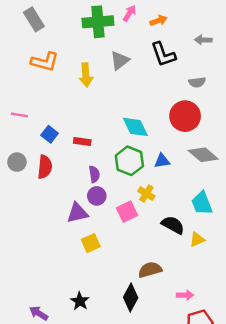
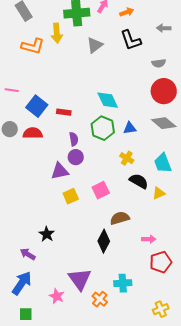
yellow arrow: (86, 75) -> (57, 33), moved
red circle: (185, 116) -> (164, 91), moved
blue square: (50, 134) -> (37, 106), size x1.5
red semicircle: (45, 167) -> (33, 133), turned -96
yellow cross: (146, 194) -> (127, 158), moved
pink square: (127, 212) -> (101, 190), moved
black star: (80, 301) -> (47, 234), moved

